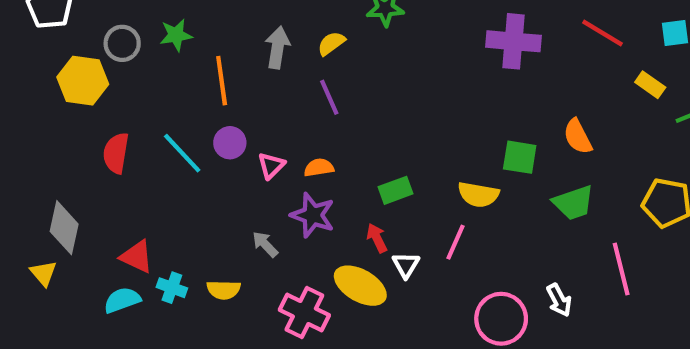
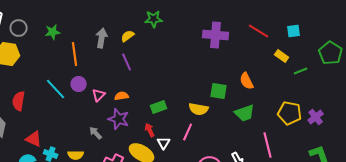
gray circle: (122, 43) -> (19, 28), moved
red semicircle: (116, 153) -> (19, 101), moved

